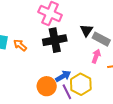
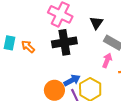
black triangle: (87, 30) -> (96, 23), moved

